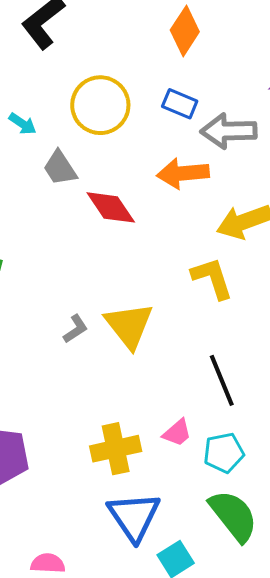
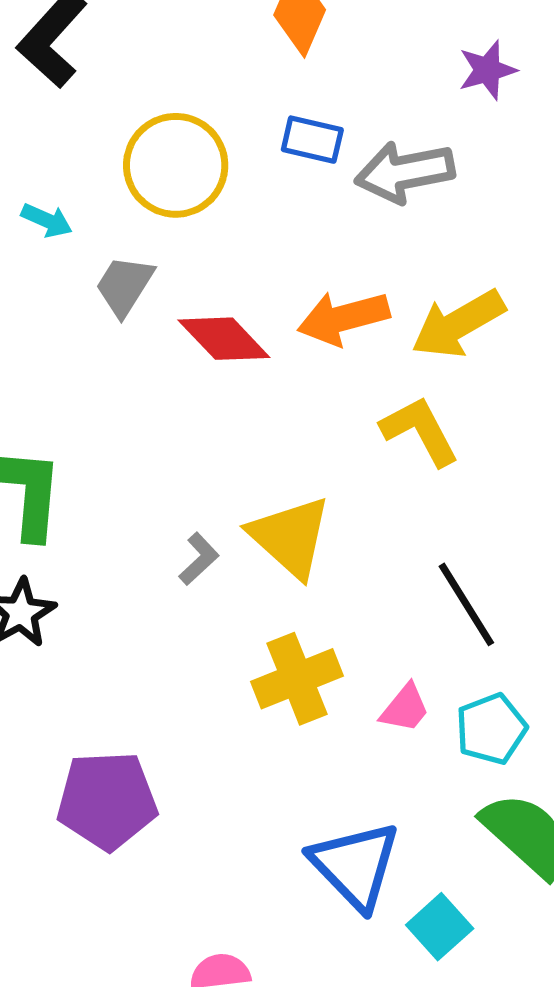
gray trapezoid: (60, 168) -> (124, 286), turned 75
orange arrow: (183, 173) -> (343, 318), moved
yellow cross: (116, 449) -> (297, 679), moved

